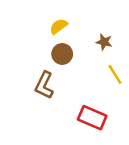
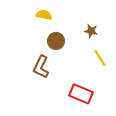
yellow semicircle: (59, 26) -> (44, 15), moved, turned 49

